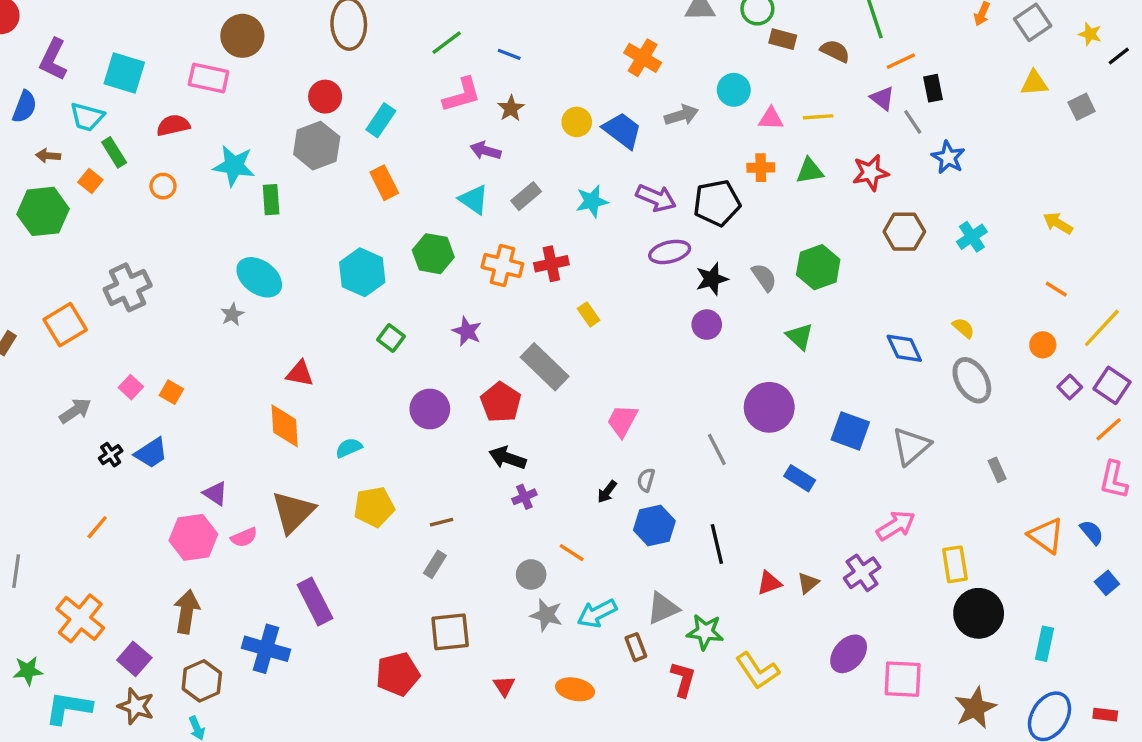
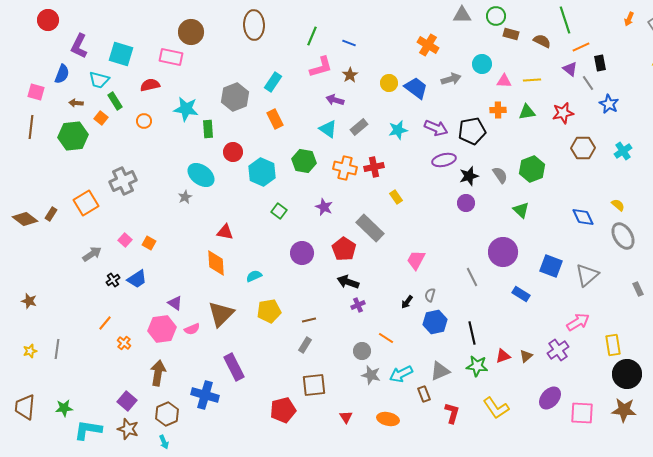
green line: (447, 43) -> (312, 36), turned -30
red circle: (325, 97) -> (233, 152), moved
orange cross: (80, 618) -> (124, 343), moved, size x0.5
green star: (705, 632) -> (477, 366), moved
brown star: (975, 708) -> (624, 410), moved, turned 30

